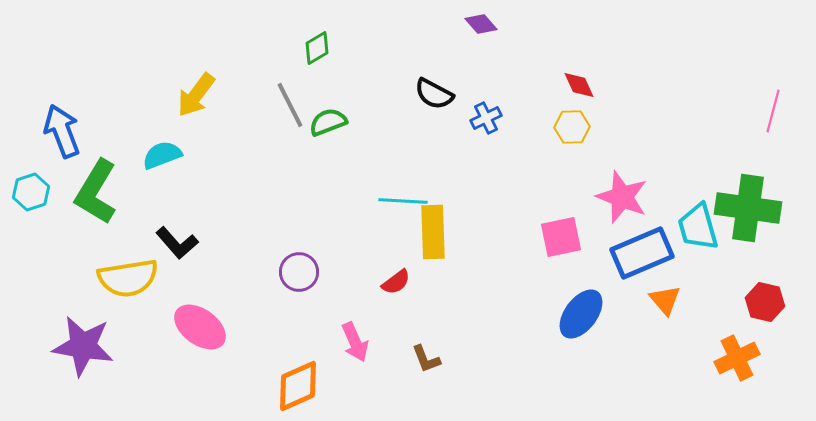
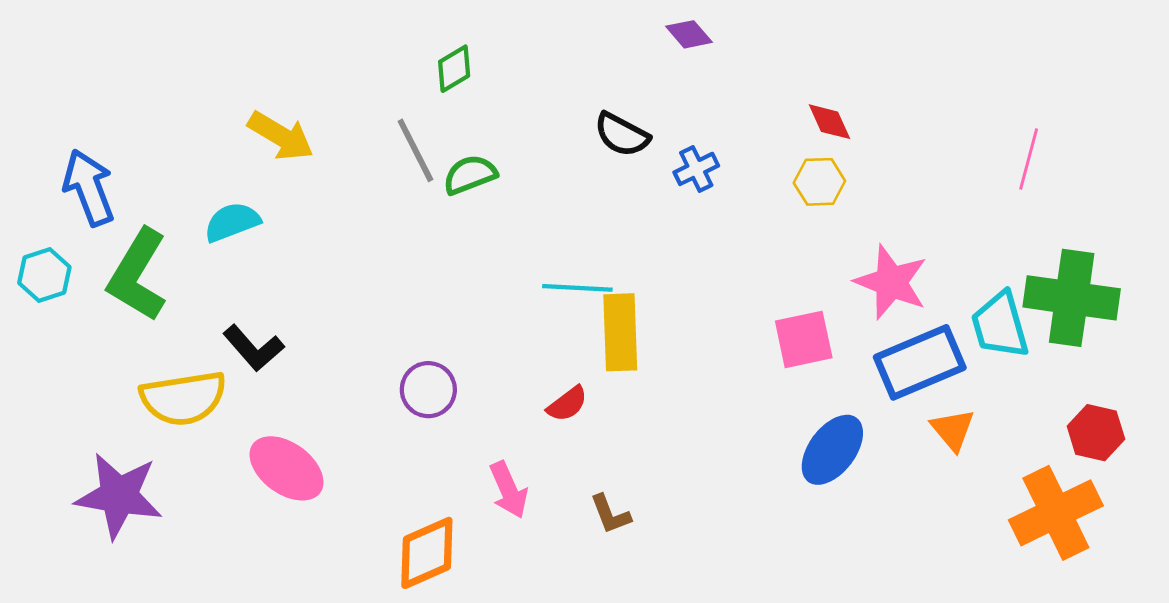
yellow arrow: (196, 95) -> (281, 136), turned -96
pink line: (773, 111) -> (1029, 159), moved
orange cross: (737, 358) -> (1056, 513), size x1.4

